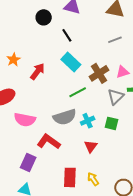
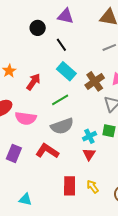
green line: (78, 92) -> (60, 100), moved
pink semicircle: (25, 120) -> (26, 118), moved
cyan cross: (88, 121) -> (89, 136), moved
purple rectangle: (28, 163) -> (14, 153), moved

